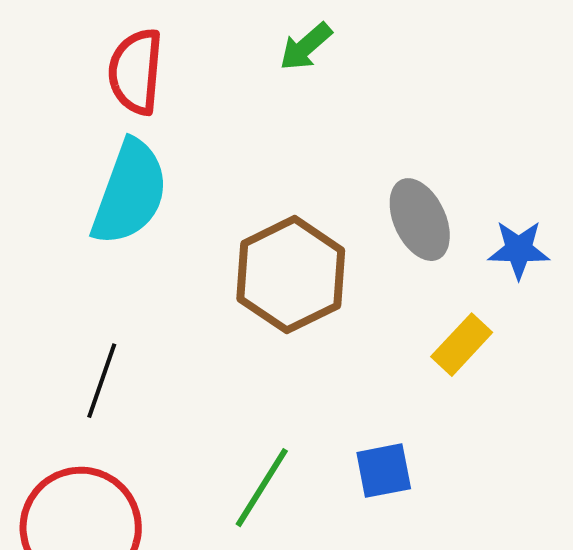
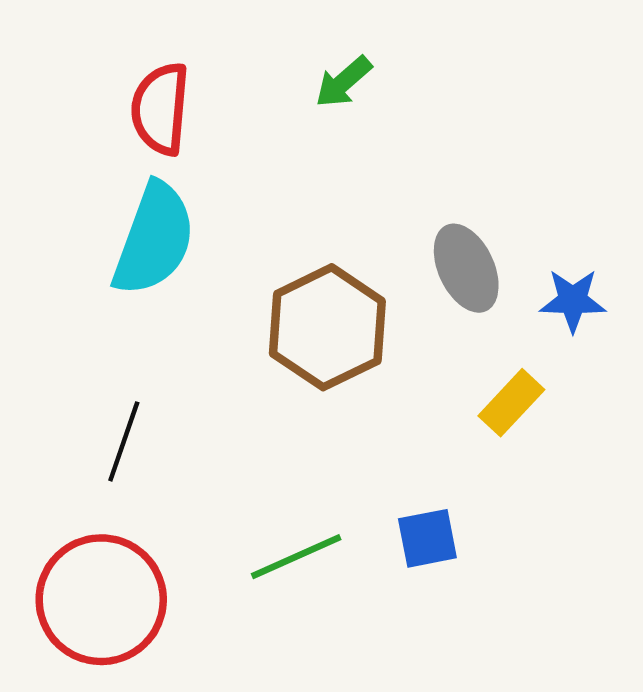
green line: (262, 488) -> (296, 557), turned 34

